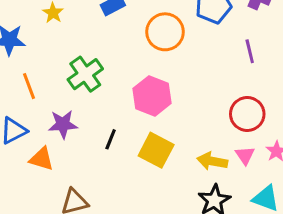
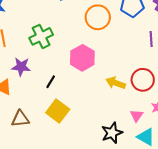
yellow square: (156, 150) -> (58, 111), moved
pink triangle: (245, 155) -> (137, 116), moved
yellow arrow: (212, 161) -> (116, 83), moved

